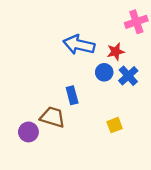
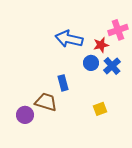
pink cross: (136, 22) -> (118, 30), moved

